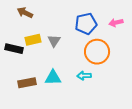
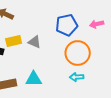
gray triangle: (54, 41) -> (35, 42), turned -40
cyan arrow: (84, 76) -> (77, 77), moved

